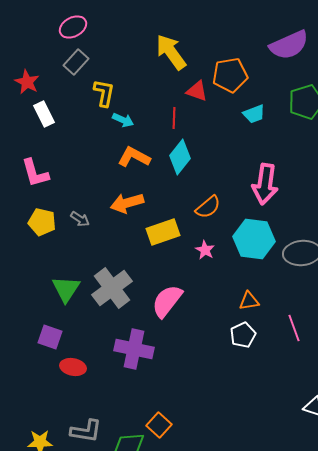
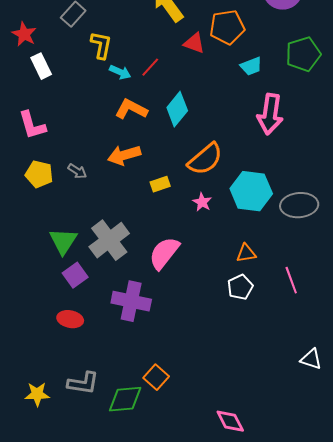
red line: (174, 118) -> (150, 67), moved, turned 40
pink arrow: (265, 184) -> (270, 114), moved
orange semicircle: (208, 207) -> (205, 159), size x1.4
yellow rectangle: (163, 232) -> (160, 184), size x0.6
purple square: (50, 337) -> (75, 275), moved, turned 35

